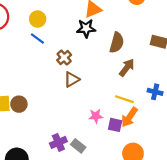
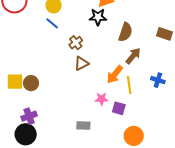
yellow line: (124, 99) -> (129, 85), turned 60
orange arrow: (129, 117) -> (115, 74), moved
purple cross: (58, 142) -> (29, 116), moved
gray rectangle: (78, 146) -> (83, 125), turned -40

